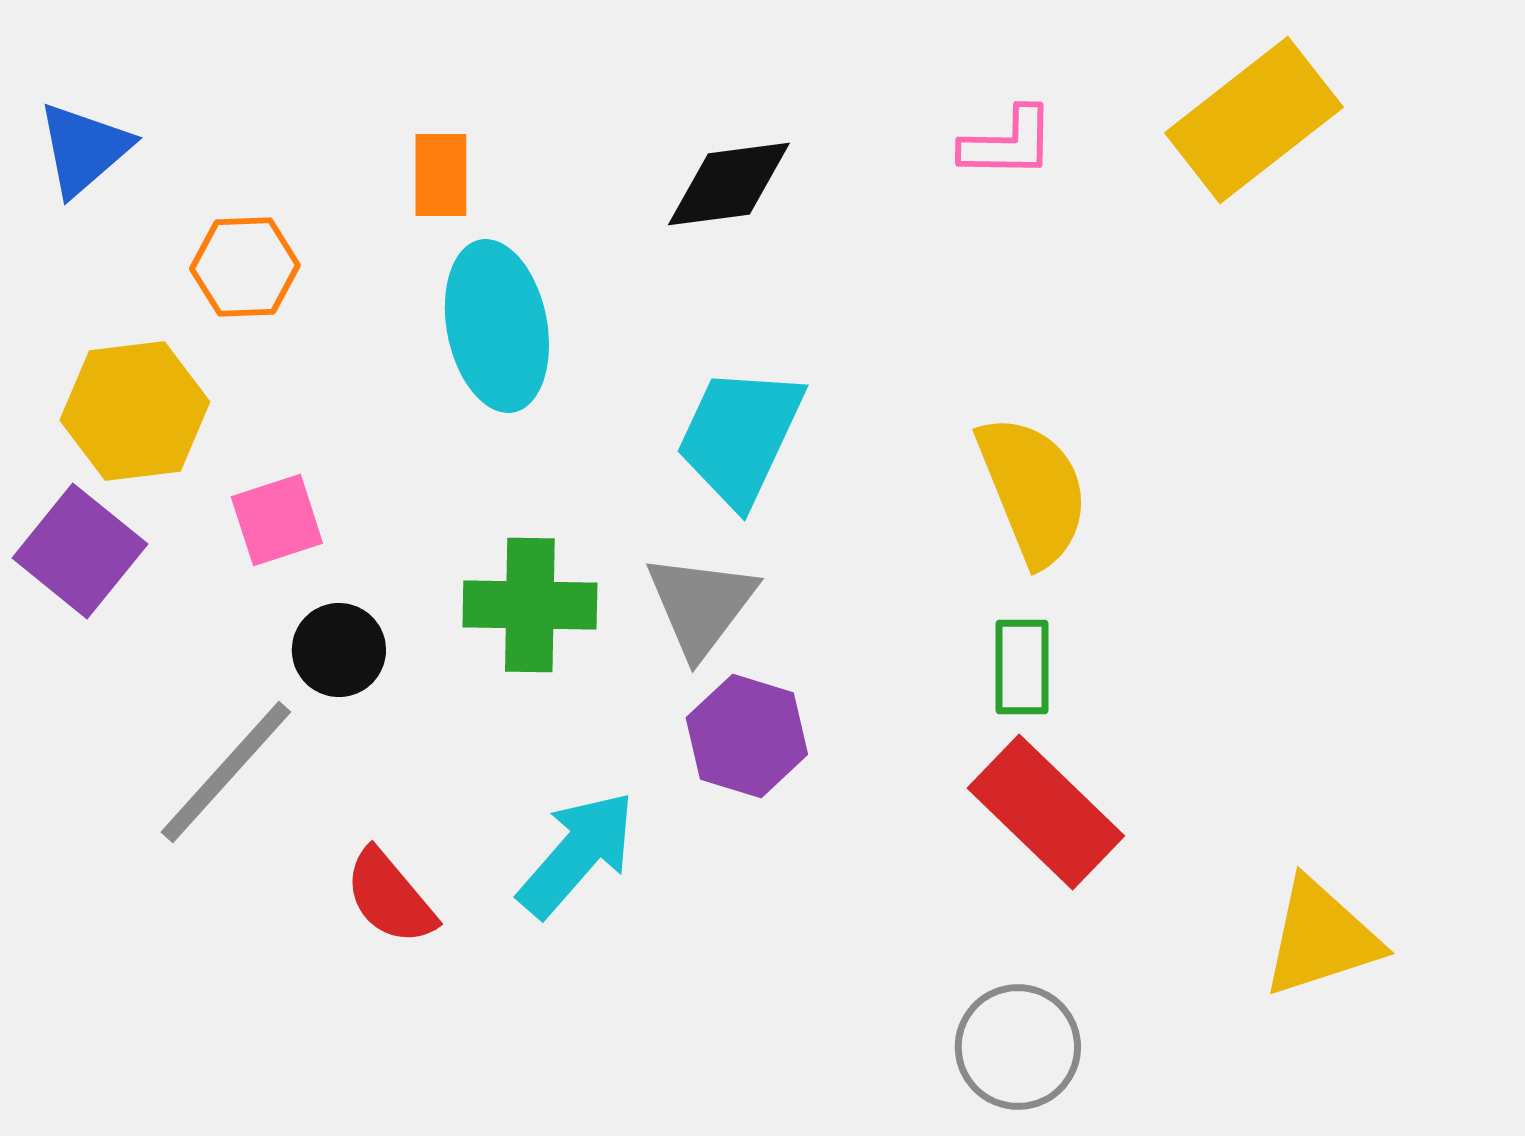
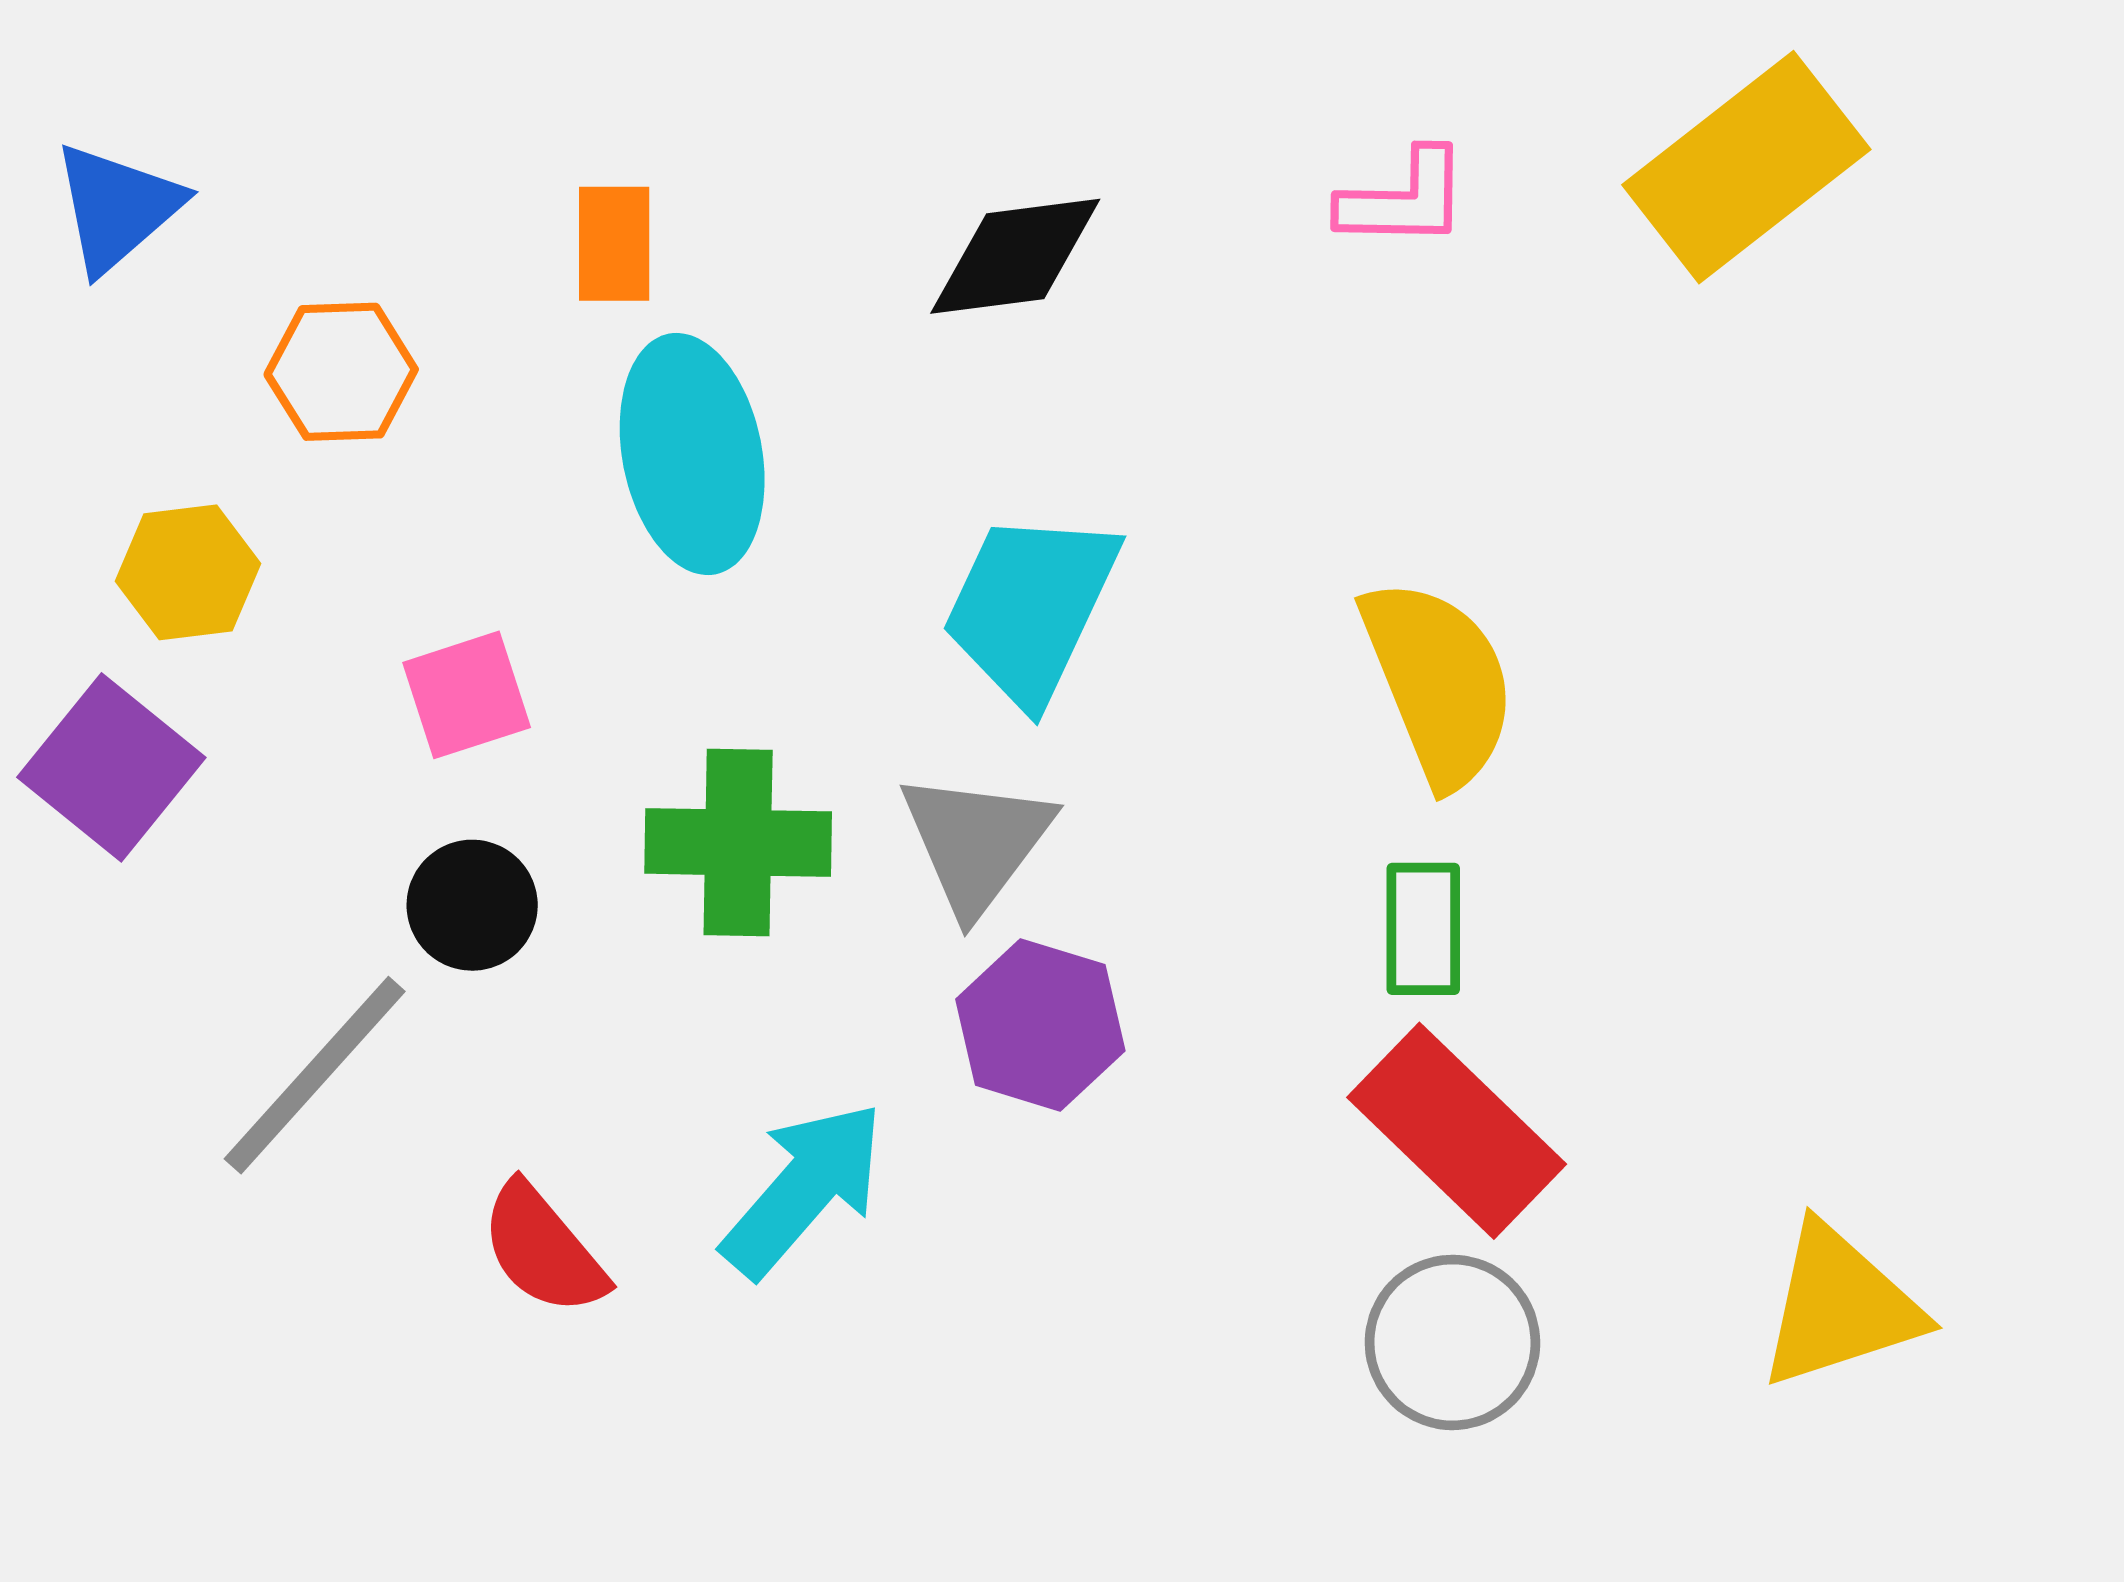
yellow hexagon: (135, 411) -> (188, 572), size x0.7
pink square: (277, 520) -> (467, 695), moved
gray circle: (1018, 1047) -> (1452, 1342), moved

